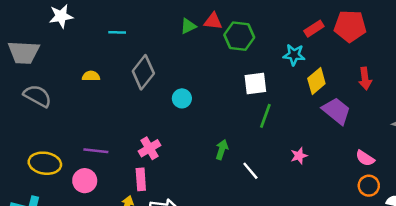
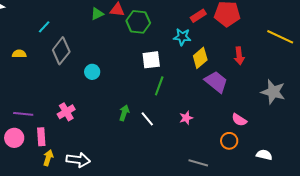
cyan line: (117, 32) -> (44, 27), moved, turned -48
white line: (250, 171) -> (147, 119), moved
pink rectangle: (141, 179) -> (41, 137), moved
orange circle: (369, 186) -> (229, 141), moved

